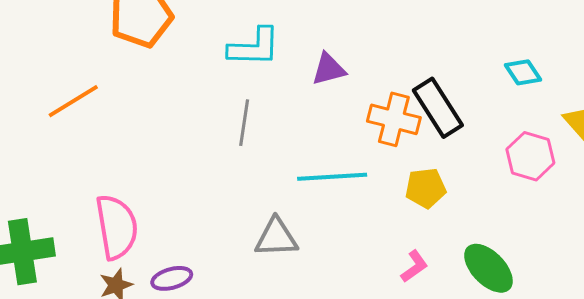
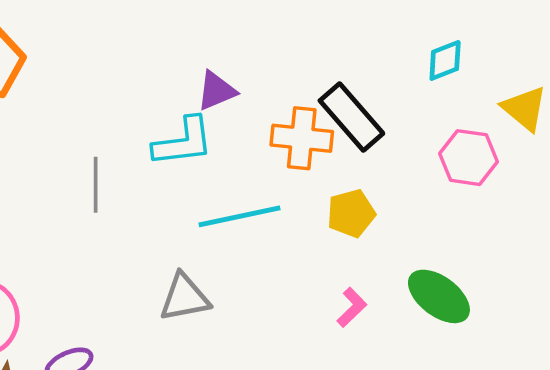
cyan L-shape: (254, 47) -> (183, 142), moved
cyan diamond: (523, 72) -> (445, 60), turned -69
gray line: (244, 123) -> (96, 185), moved

